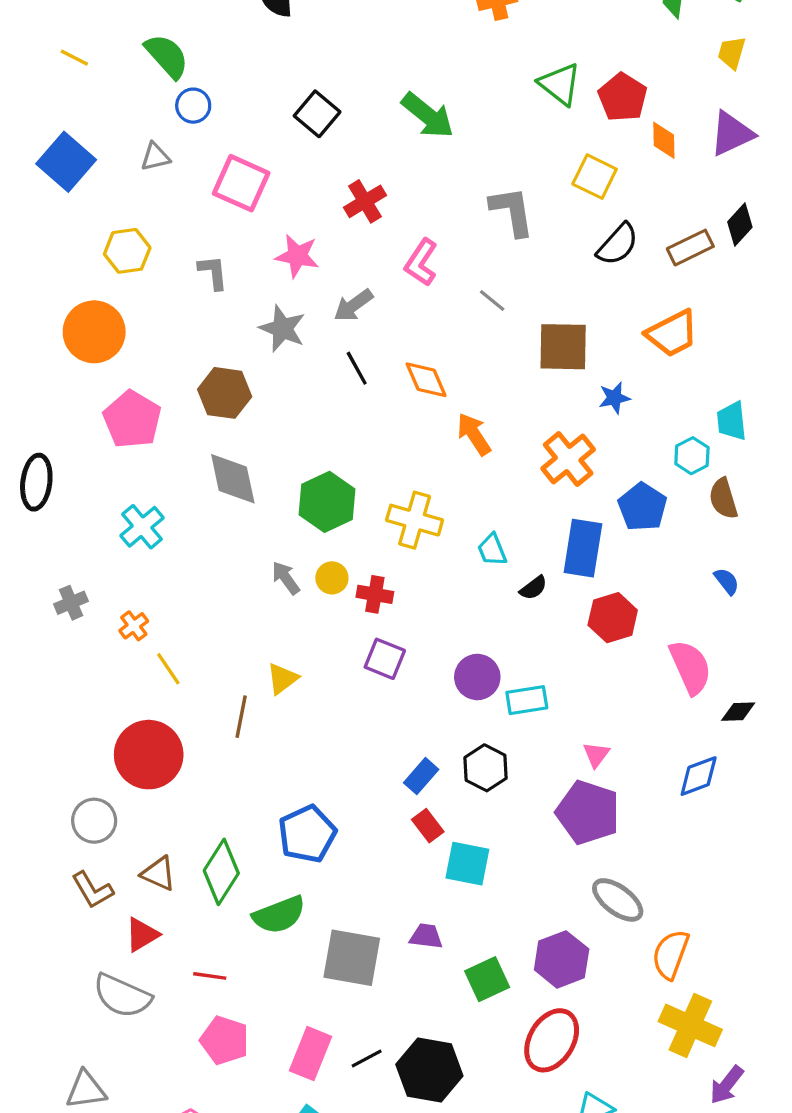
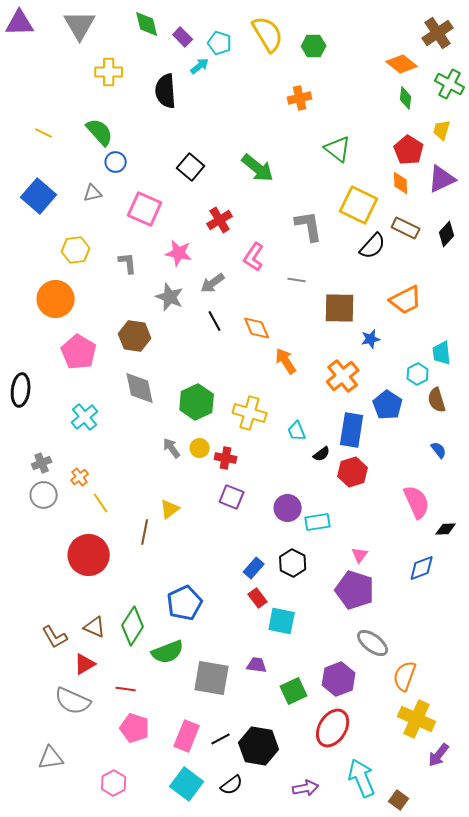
red pentagon: (623, 97) -> (409, 150), moved
yellow square: (595, 177) -> (359, 205), size x1.4
brown rectangle: (690, 248) -> (406, 228), moved, turned 52
gray line: (492, 300) -> (297, 280), turned -30
red hexagon: (613, 618) -> (353, 472), moved
gray circle: (94, 821) -> (44, 495), moved

